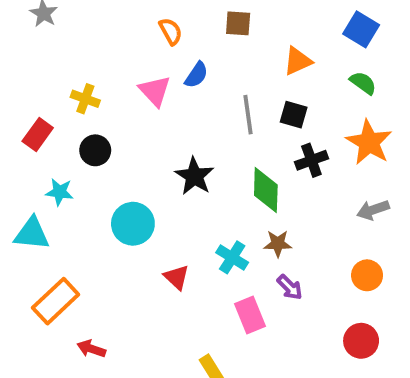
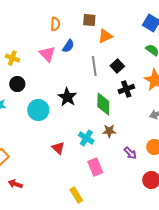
orange semicircle: (171, 31) -> (55, 24), turned 32
orange triangle: (298, 61) -> (105, 36), moved
black square: (294, 115) -> (117, 66), turned 32
cyan circle: (133, 224) -> (38, 110), moved
purple arrow: (290, 287) -> (130, 153), moved

